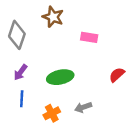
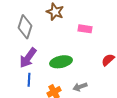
purple arrow: (20, 72) -> (28, 58), size x1.5

